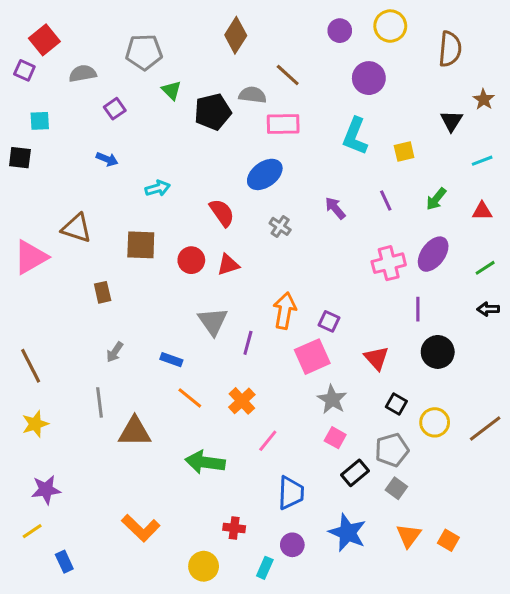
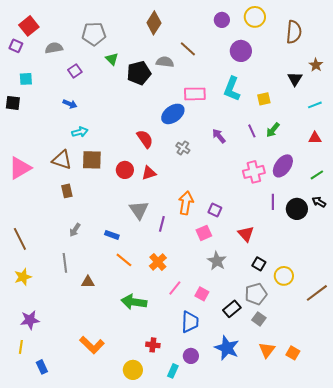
pink rectangle: (283, 124) -> (195, 94), moved
cyan arrow: (158, 188) -> (80, 132), moved
green arrow: (436, 199) -> (273, 130), moved
brown triangle: (77, 228) -> (62, 160), moved
black arrow: (488, 309) -> (319, 202), turned 32
black circle: (438, 352) -> (297, 209), moved
pink square: (312, 357) -> (204, 233), size x0.7
brown line: (485, 429) -> (317, 293), moved
brown triangle: (135, 432) -> (88, 282), size x0.6
pink square: (335, 438) -> (202, 294), moved
yellow line: (32, 531) -> (21, 347), turned -48

